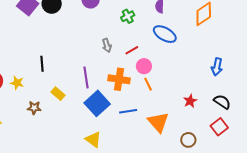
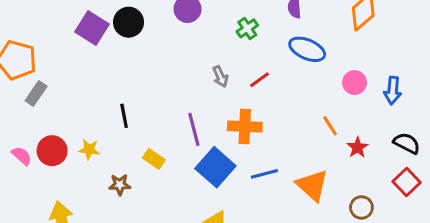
pink circle: (144, 66) -> (355, 83), moved
orange line: (148, 84) -> (330, 126), moved

